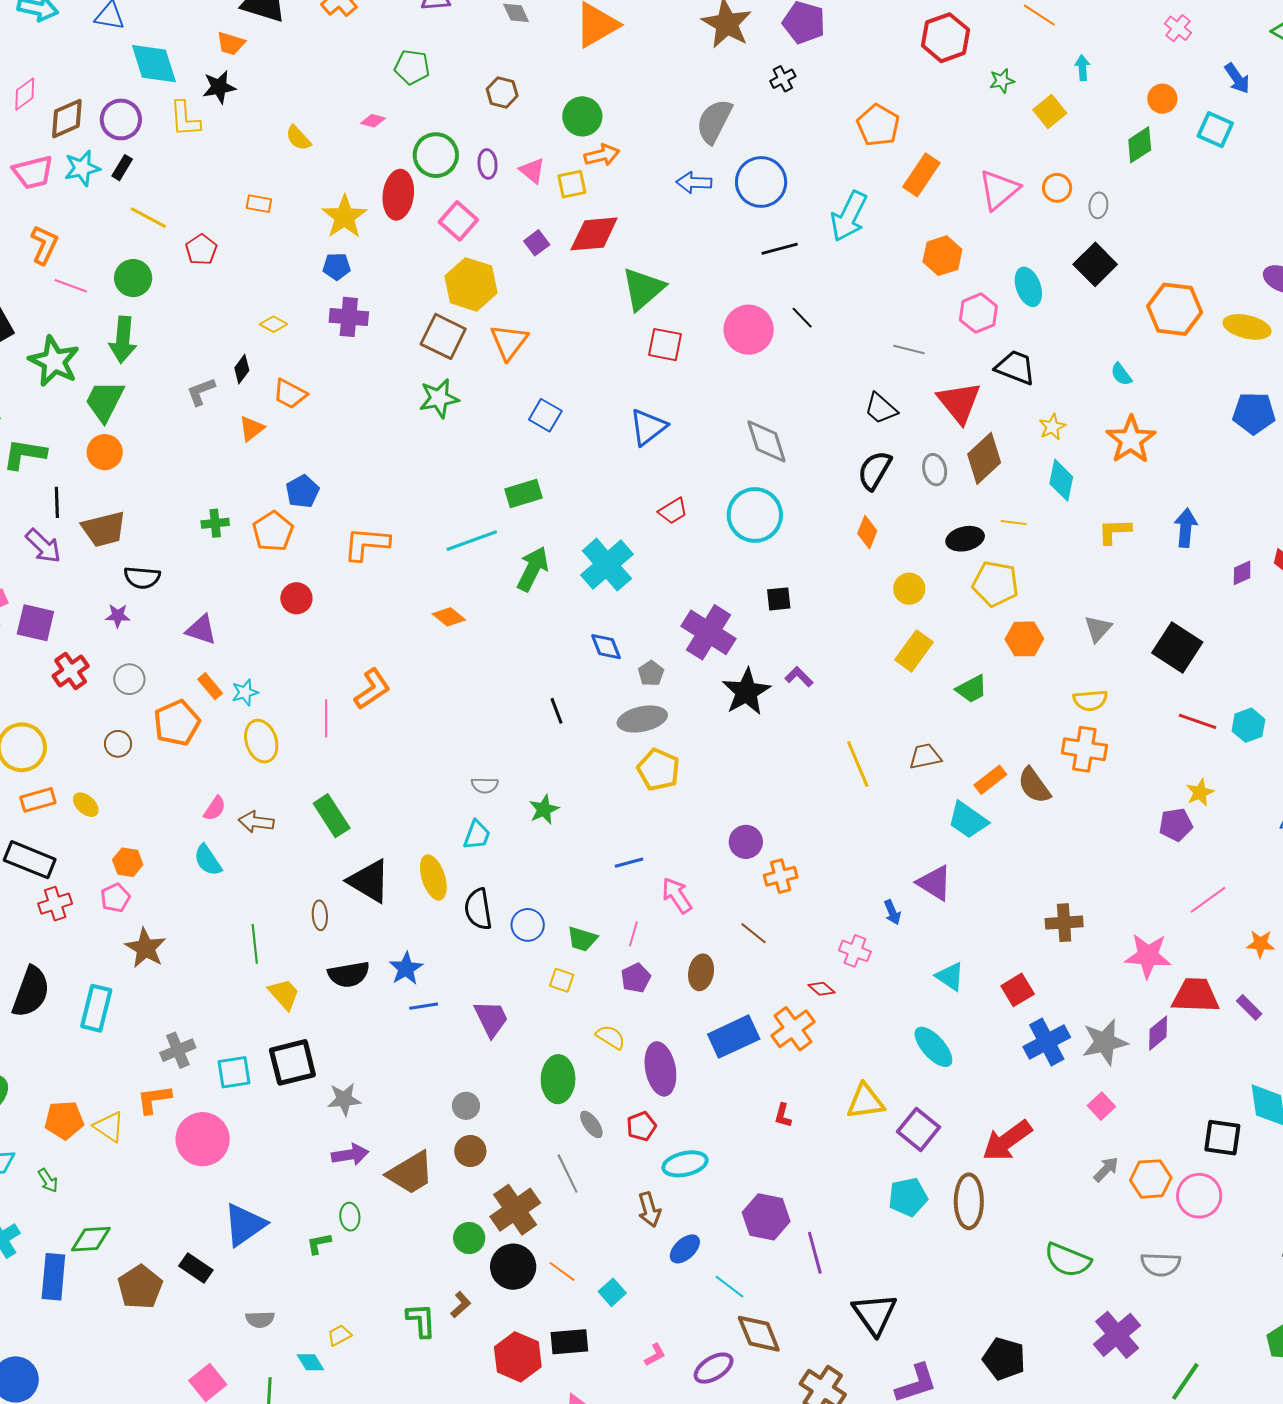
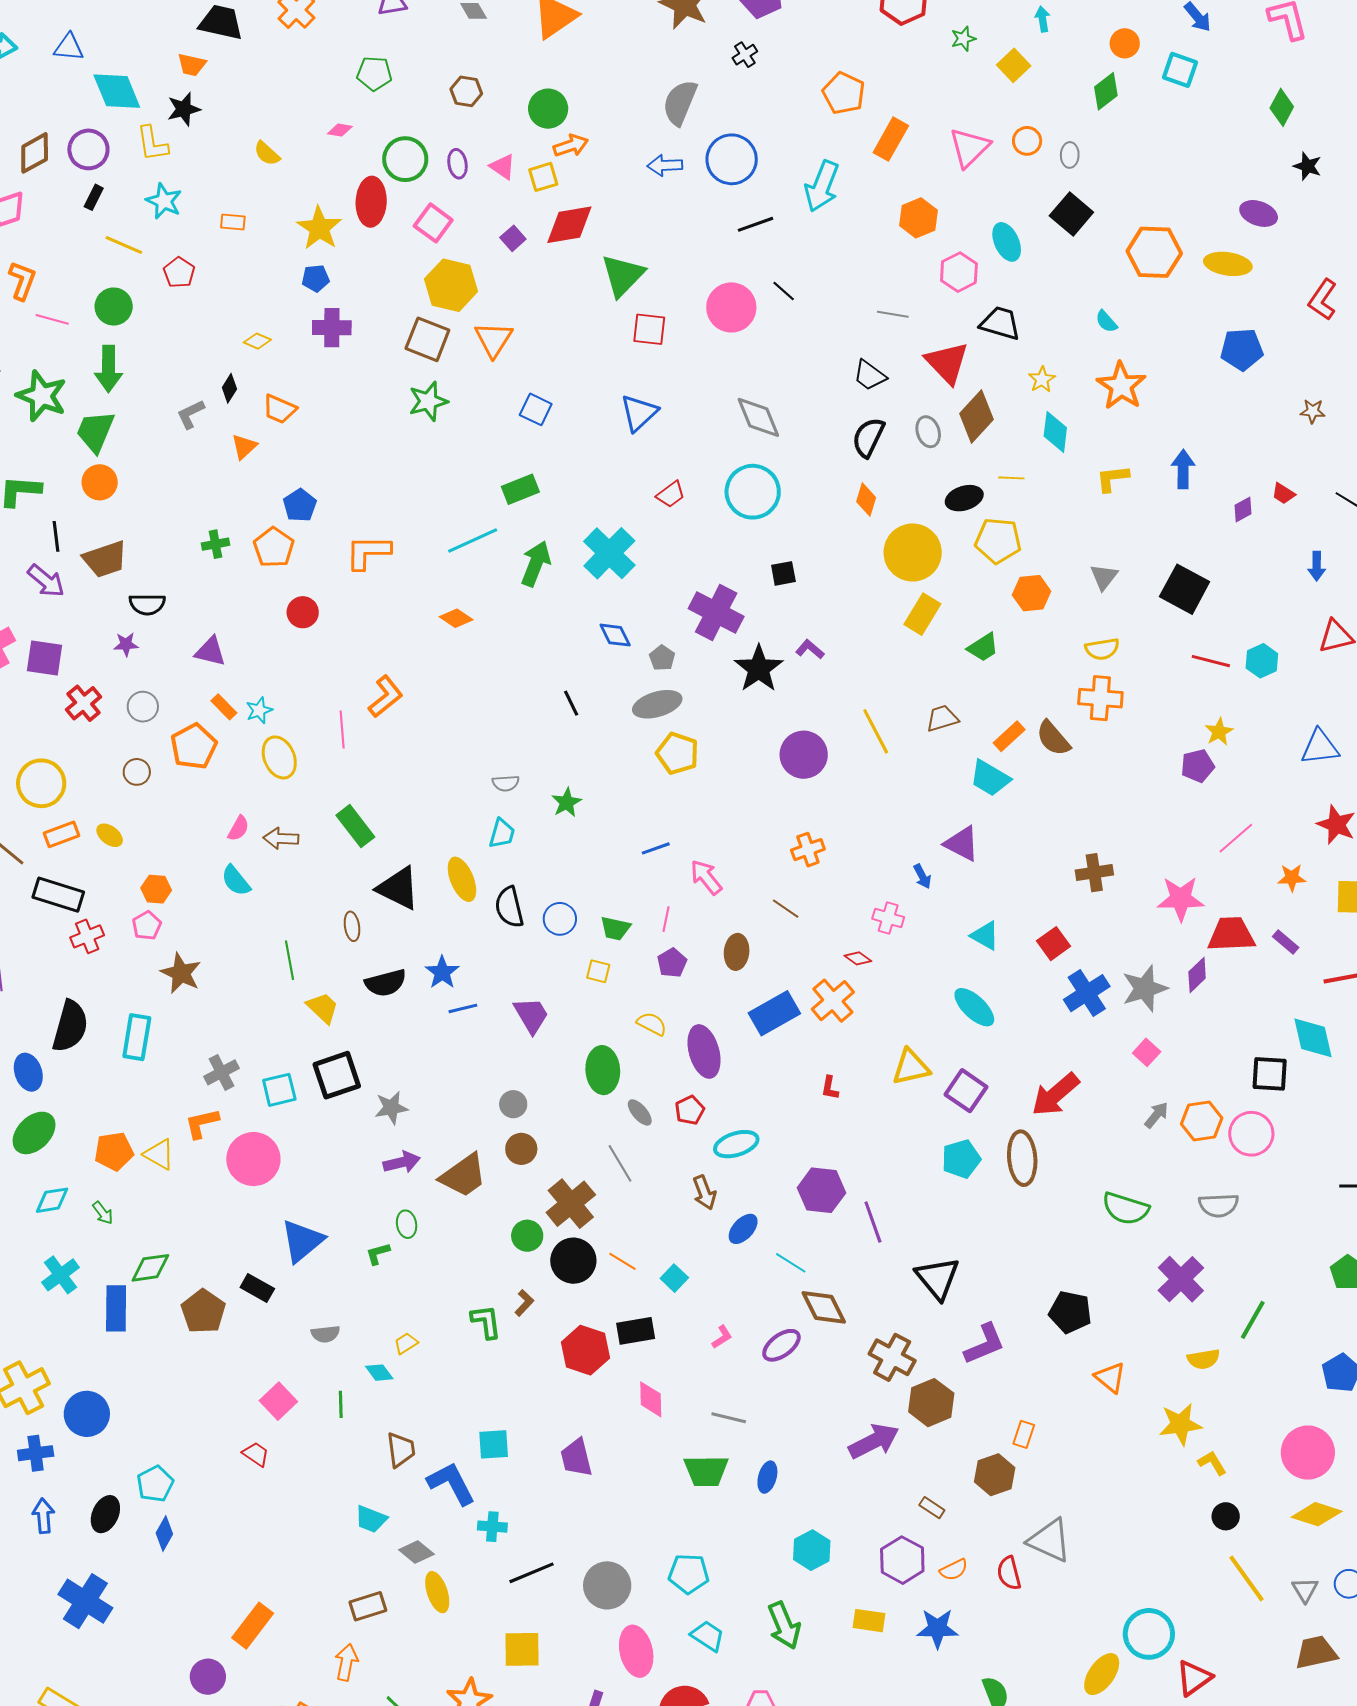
cyan star: (82, 168) -> (164, 201), moved, turned -30
yellow circle: (909, 589) -> (913, 553), size x1.8
purple circle: (746, 842) -> (804, 755), moved, size x1.4

